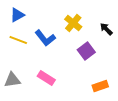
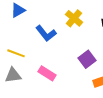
yellow line: (18, 40) -> (16, 53), moved
purple square: (86, 51) -> (87, 59), moved

